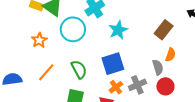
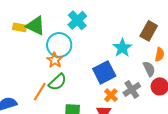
cyan star: (118, 30) -> (122, 48), moved
orange star: (39, 40) -> (55, 60), moved
green semicircle: (79, 69) -> (57, 82), moved, turned 84

